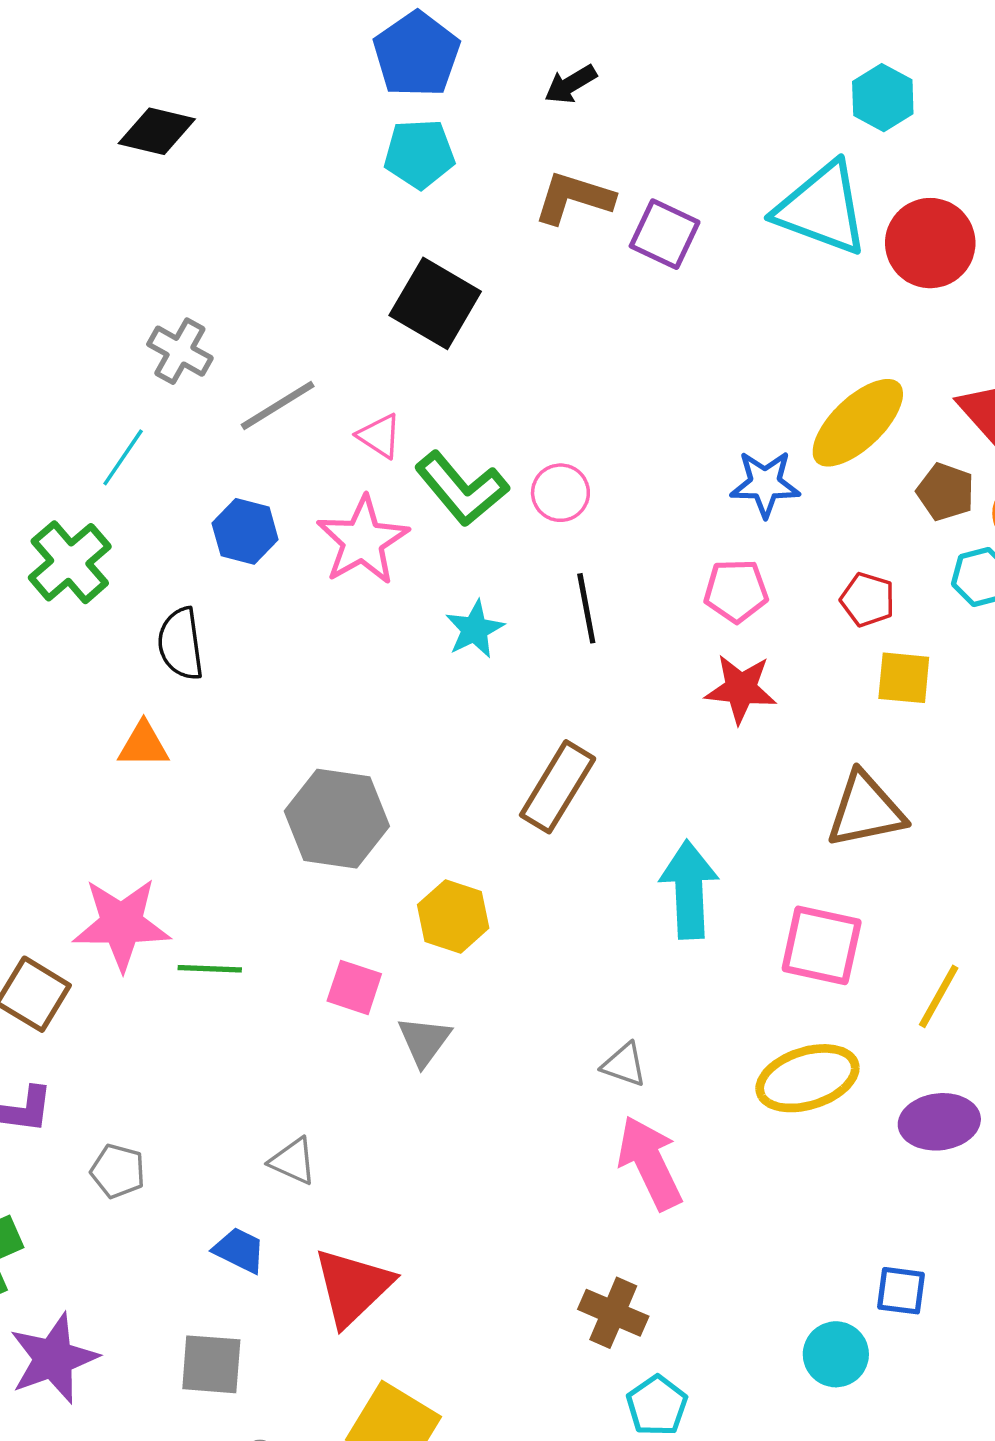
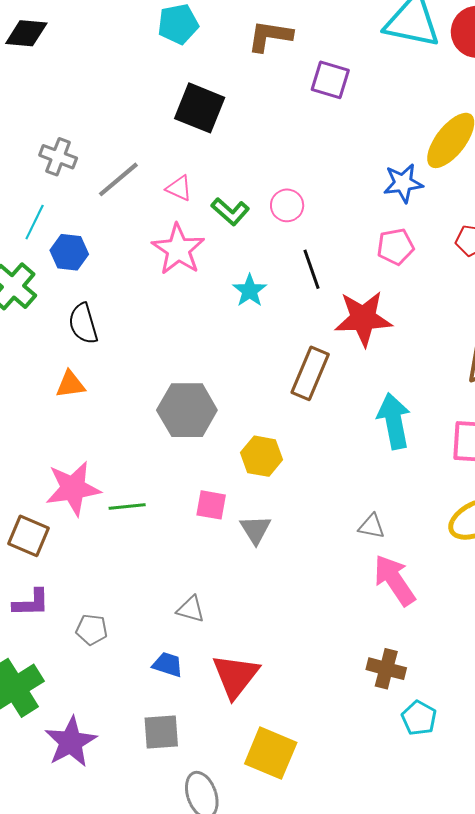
purple square: (665, 234) -> (330, 80), moved
green L-shape: (462, 489) -> (230, 211), size x0.7
blue hexagon: (245, 531) -> (69, 252), moved
red star: (741, 689) -> (363, 318), moved, size x1.4

